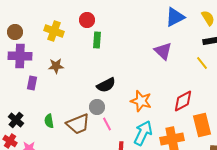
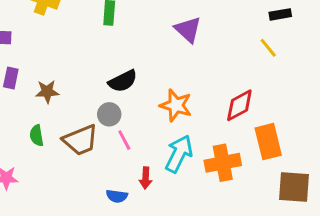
purple triangle: (163, 51) -> (188, 30), moved
brown star: (56, 66) -> (47, 92), moved

